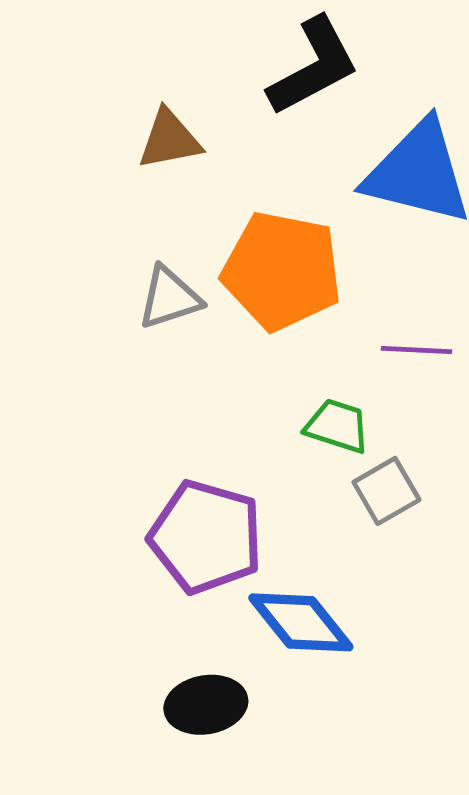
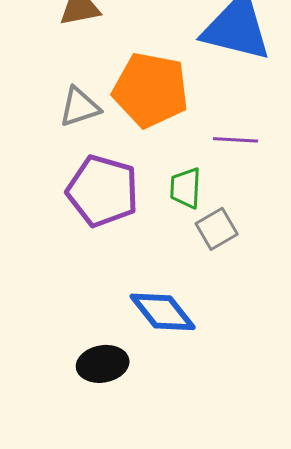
green trapezoid: (337, 426) -> (186, 188), turned -105
purple pentagon: (206, 537) -> (103, 191), moved

